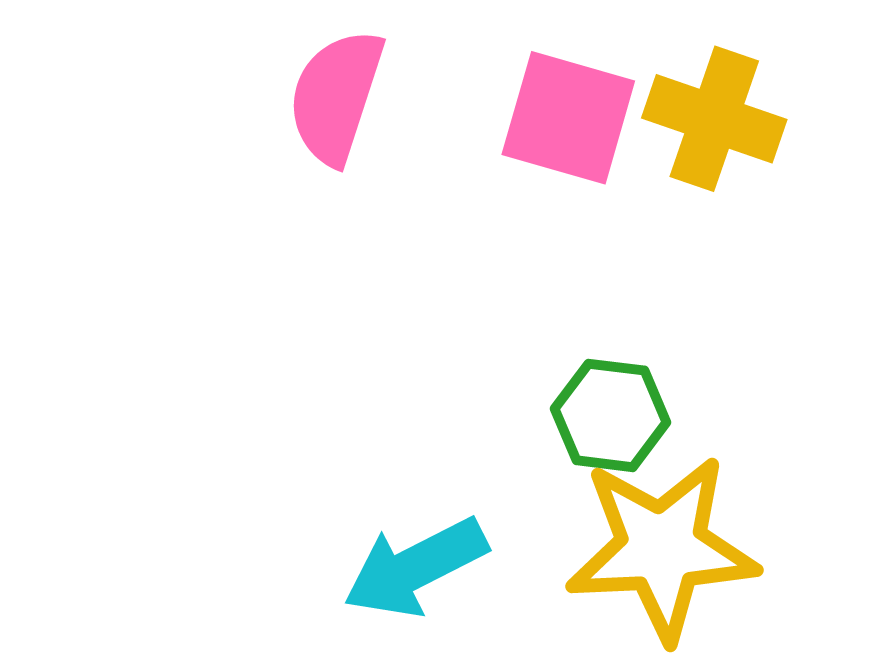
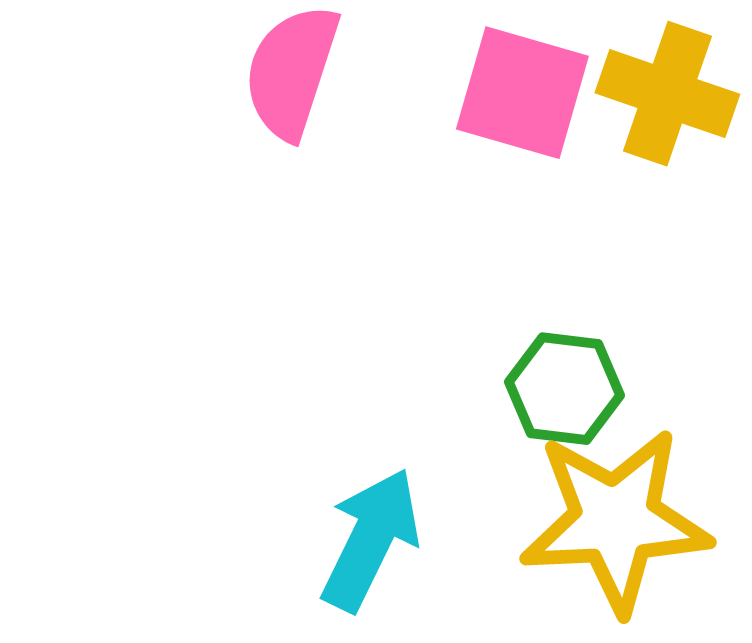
cyan arrow: (415, 567) -> (370, 540), turned 143

